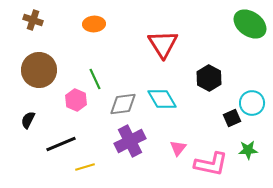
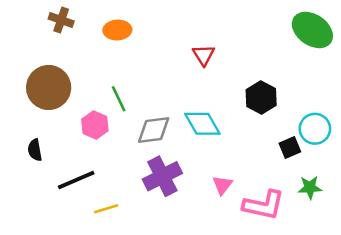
brown cross: (33, 20) -> (61, 20), moved
red triangle: (163, 44) -> (204, 55), size x0.6
black semicircle: (28, 120) -> (35, 150), turned -36

